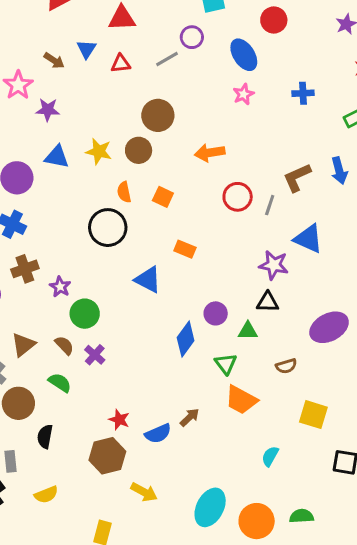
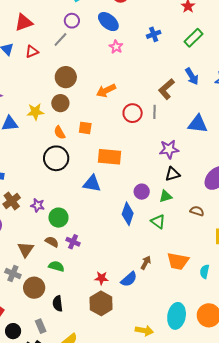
blue triangle: (308, 239) -> (198, 124), moved
orange rectangle: (185, 249) -> (109, 157), size x1.6
brown semicircle: (286, 366) -> (197, 211), turned -128
orange trapezoid: (241, 400) -> (178, 261), moved
yellow arrow: (144, 492) -> (144, 331), moved

